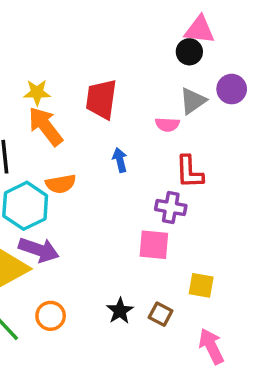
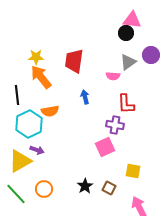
pink square: (154, 245) -> (105, 147), turned -30
purple arrow: (39, 250) -> (37, 150), size x0.6

